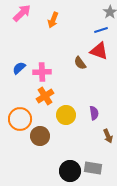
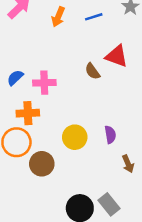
blue line: (101, 30) -> (94, 17), moved
orange cross: (45, 96) -> (28, 113), moved, turned 30
gray rectangle: (93, 168) -> (109, 204), turned 42

